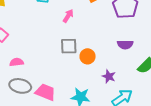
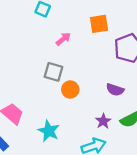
purple star: (109, 76) -> (103, 121), moved

